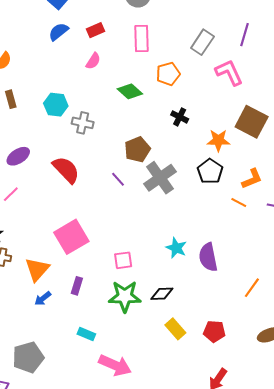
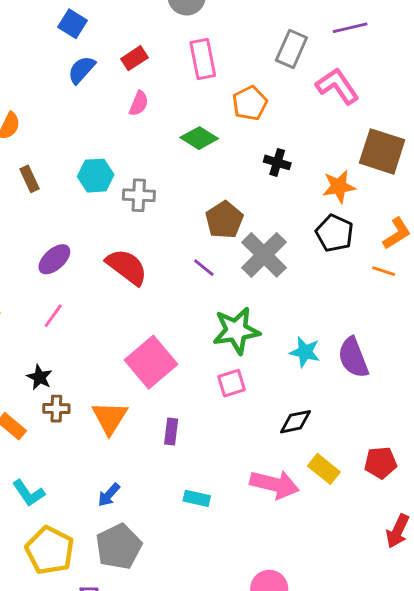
purple line: (245, 35) -> (350, 28), turned 70
green star: (125, 296) -> (236, 331), moved
blue arrow: (43, 299) -> (109, 495), moved
pink arrow: (115, 365) -> (275, 484), moved

